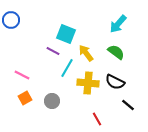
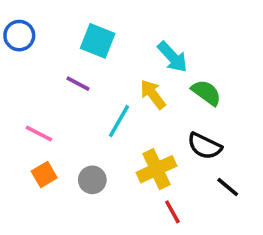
cyan arrow: (118, 24) -> (172, 57), moved, turned -84
cyan square: (66, 34) -> (98, 41), moved
purple line: (53, 51) -> (78, 84), moved
yellow cross: (88, 83) -> (156, 169), moved, turned -30

